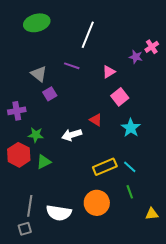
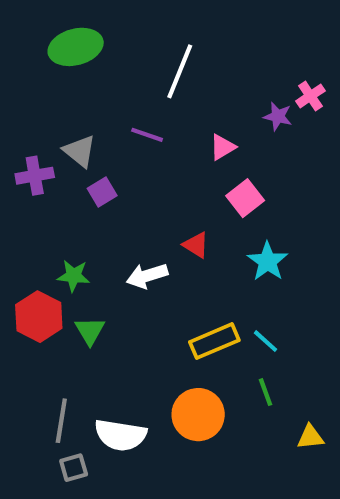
purple cross: (17, 111) -> (35, 176), moved
green triangle: (44, 162) -> (90, 331), turned -35
gray square: (25, 229) -> (74, 468), moved

